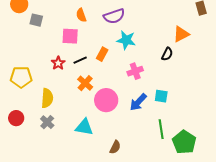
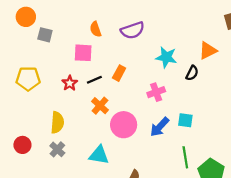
cyan star: (126, 40) -> (166, 57), moved
yellow pentagon: (21, 77) -> (28, 79), moved

